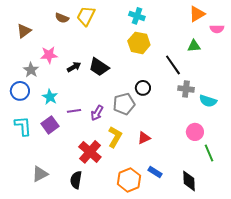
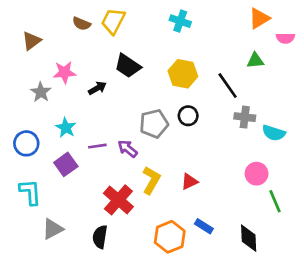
yellow hexagon: (139, 43) -> (183, 74), moved
black trapezoid: (99, 67) -> (128, 66), moved
blue circle: (20, 91) -> (26, 143), moved
gray pentagon: (124, 104) -> (154, 124), moved
purple arrow: (97, 113) -> (128, 149), turned 98
cyan L-shape: (23, 126) -> (30, 192), moved

